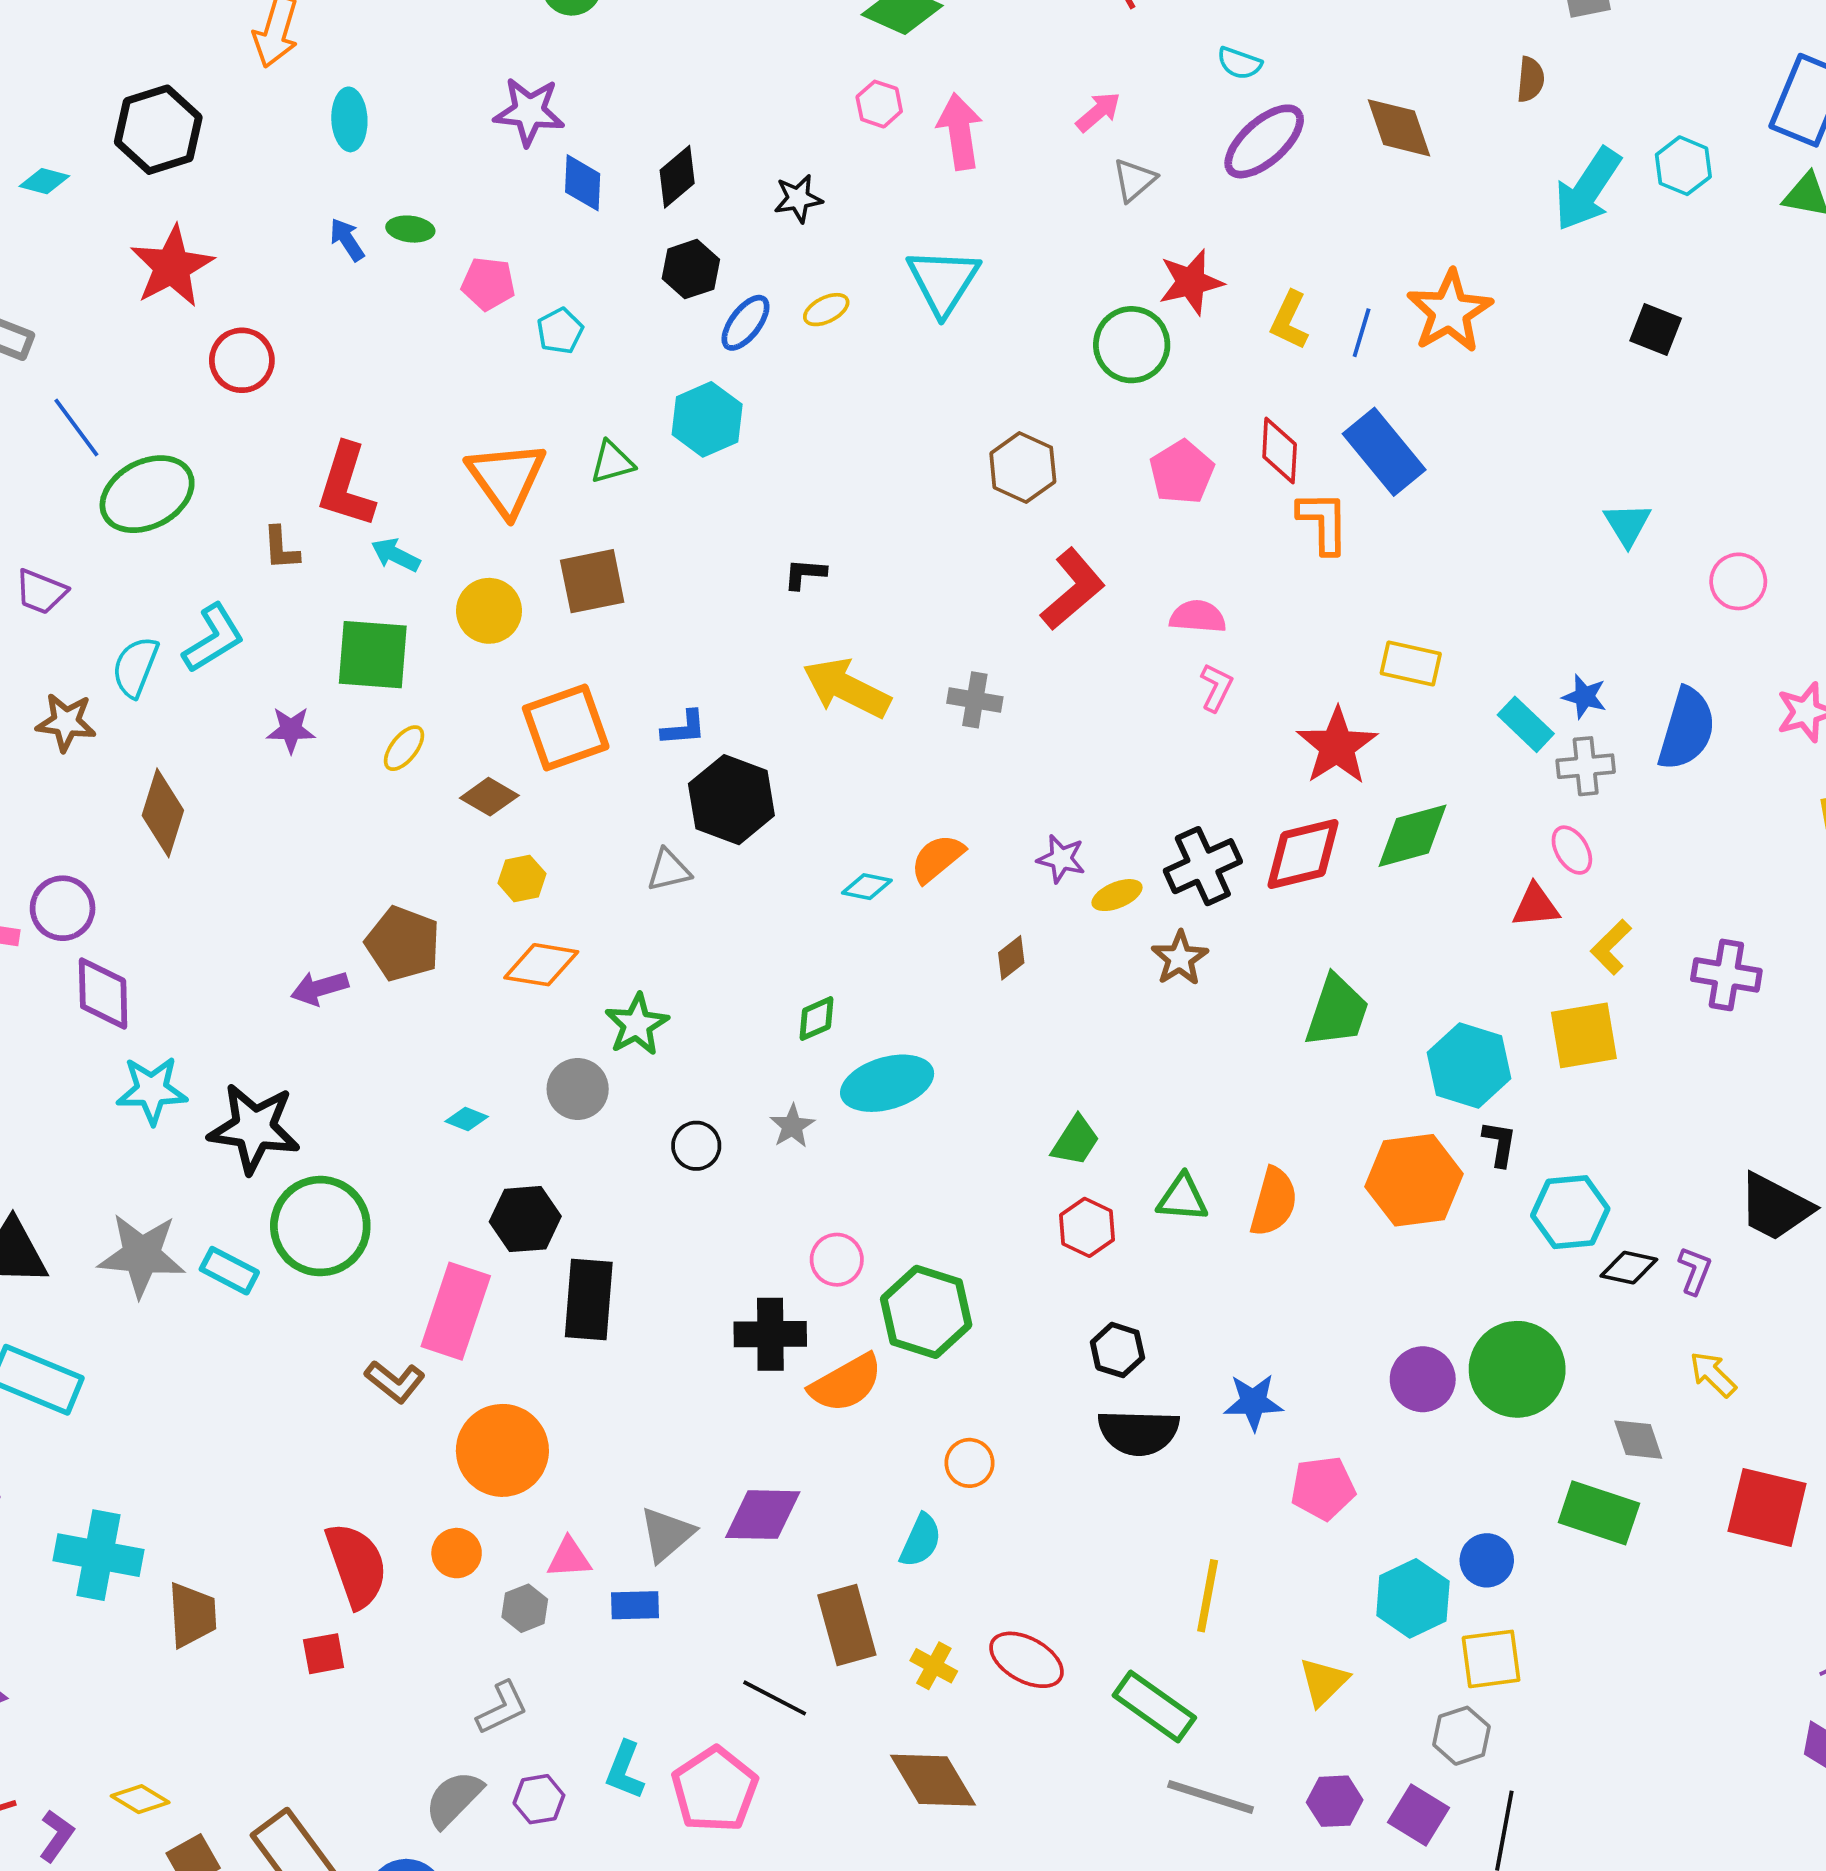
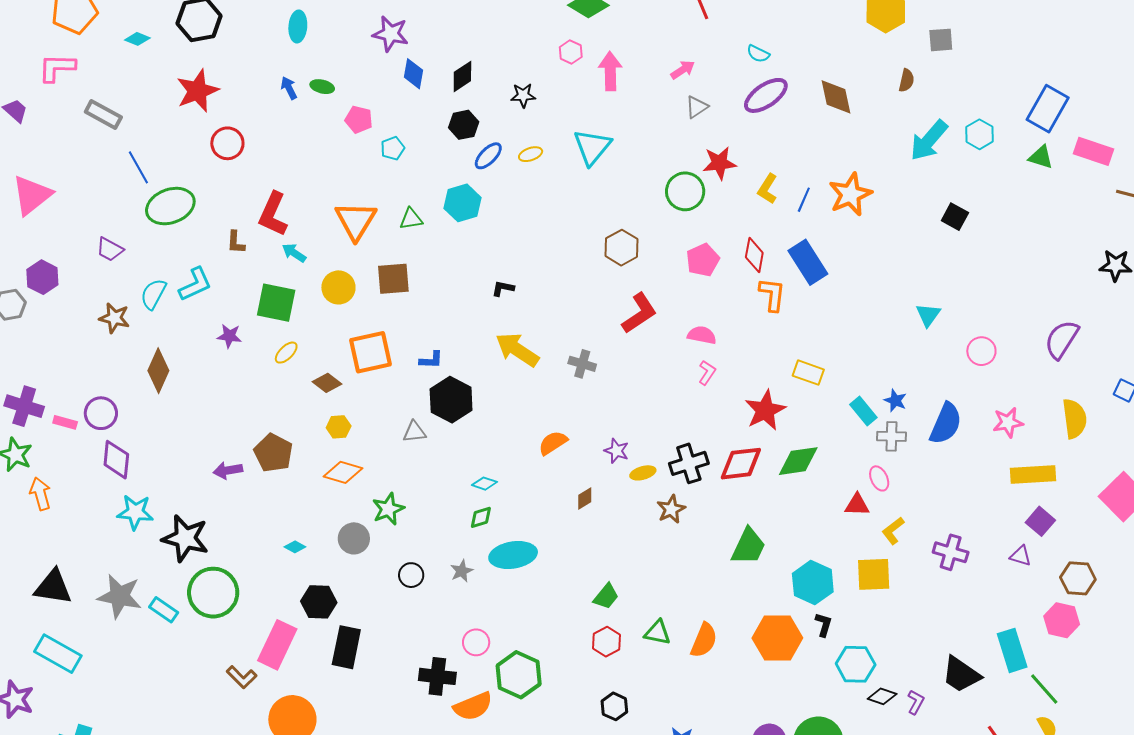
cyan diamond: (867, 887) -> (485, 484), moved

